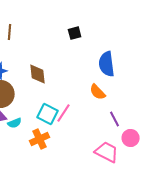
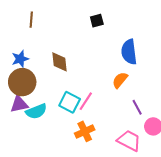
orange semicircle: (98, 92) -> (120, 80), turned 84
cyan semicircle: (15, 123) -> (36, 111), size x1.5
orange cross: (40, 139) -> (85, 131), moved

